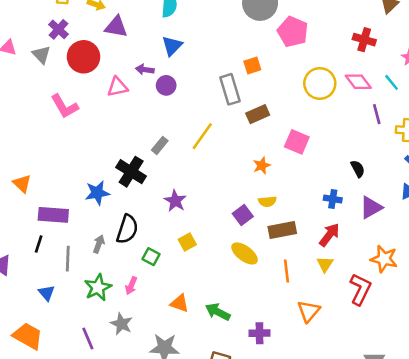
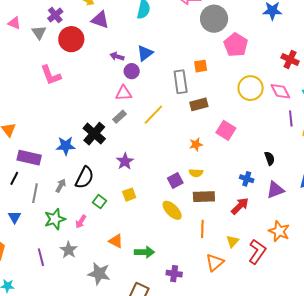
blue triangle: (172, 46) -> (145, 53), moved
pink triangle: (117, 87) -> (124, 93), moved
yellow triangle: (325, 264) -> (233, 241), moved
green arrow: (218, 312) -> (144, 252), turned 144

